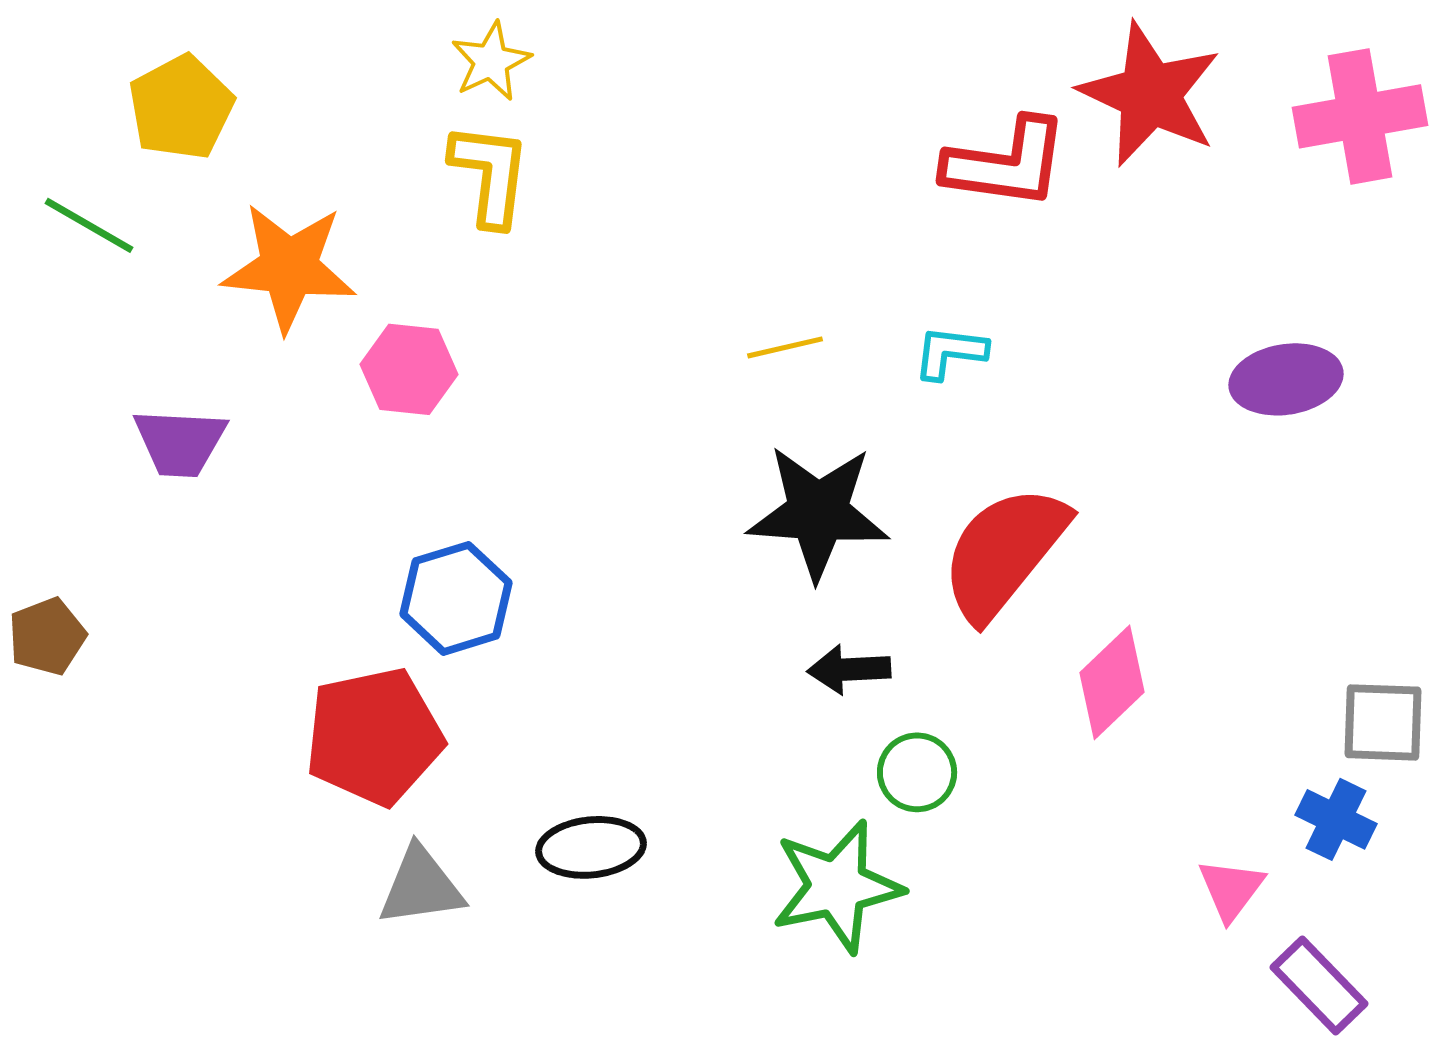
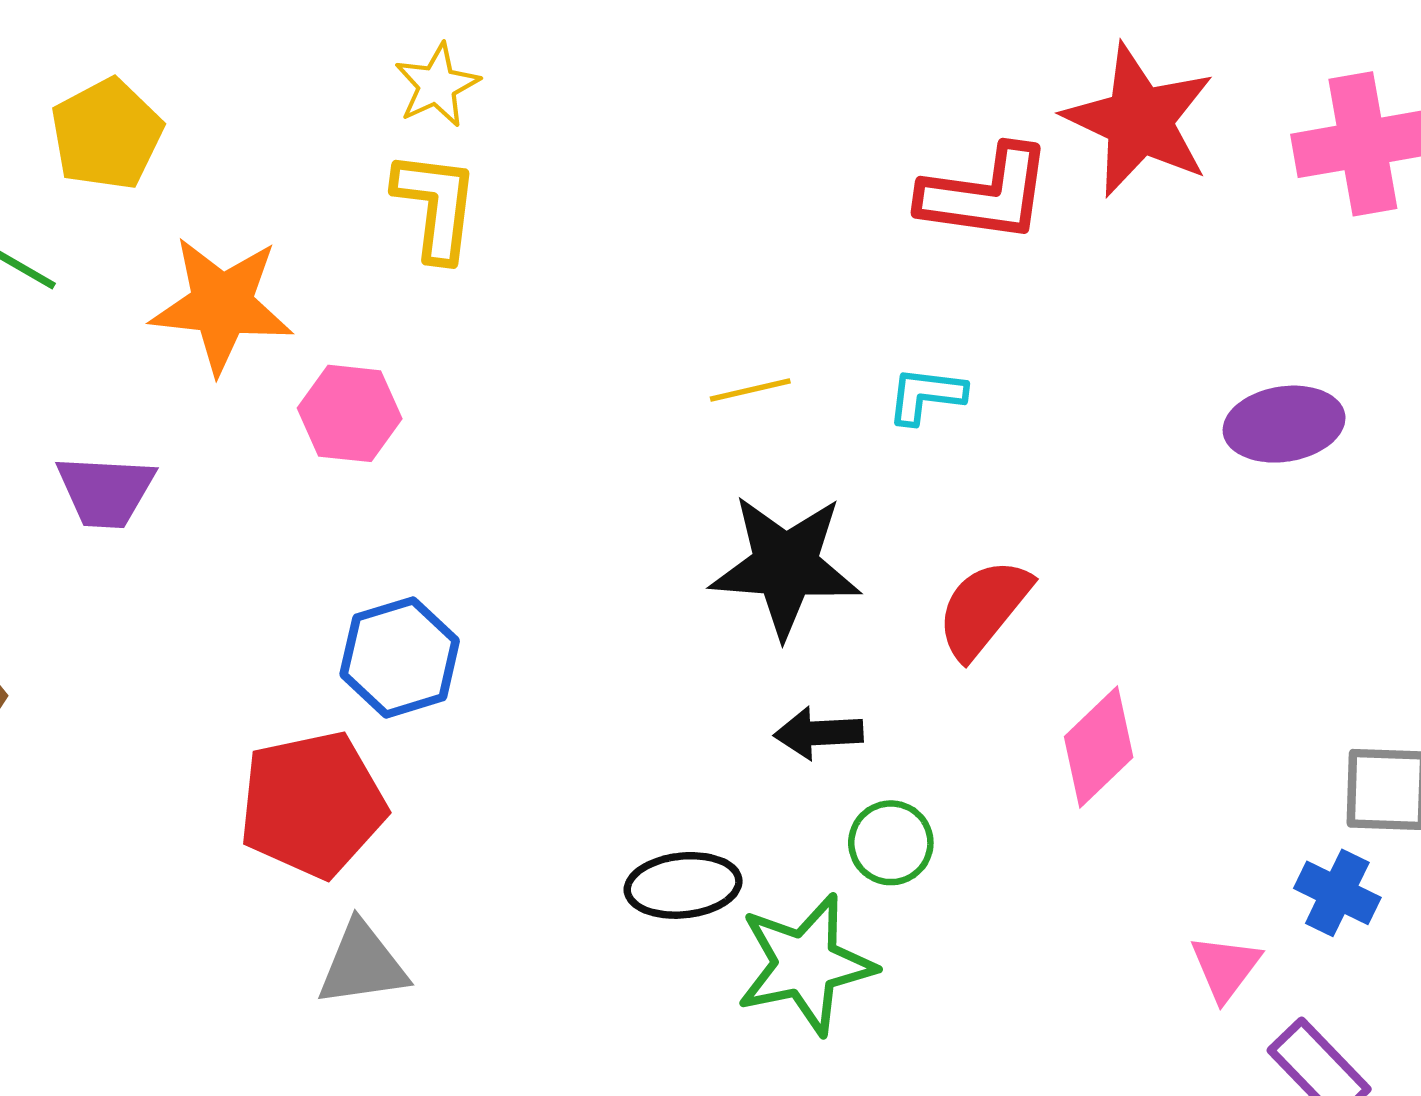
red semicircle: (1004, 552) -> (984, 608), size x0.7
black ellipse: (591, 847) -> (683, 885), moved

